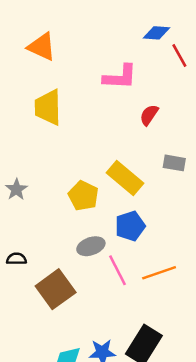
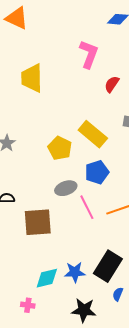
orange triangle: (42, 47) -> (17, 18), moved
pink L-shape: (120, 77) -> (89, 54), turned -72
brown square: (56, 289) -> (38, 222), turned 32

